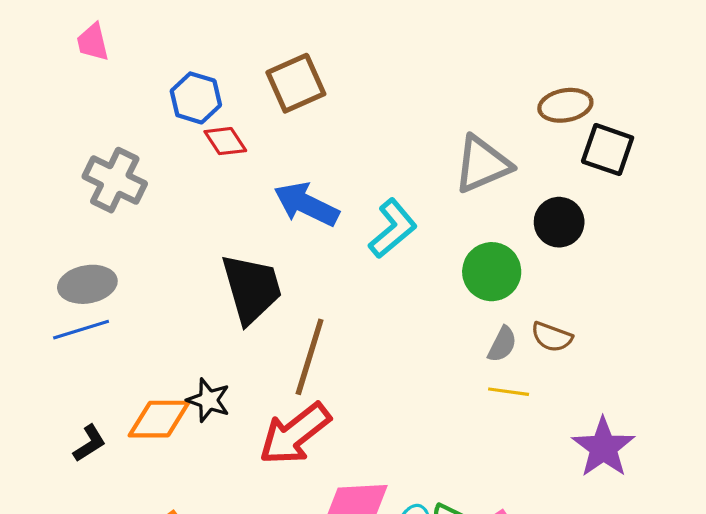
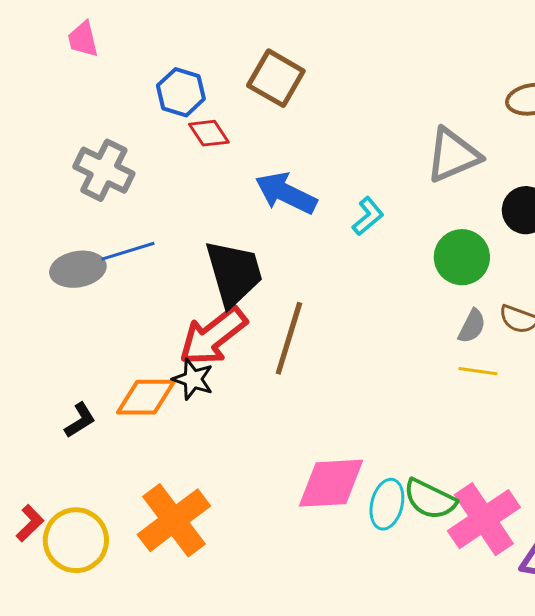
brown square: (296, 83) -> (276, 78), turned -36
cyan L-shape: (393, 228) -> (368, 216), size x0.7
blue line: (81, 330) -> (128, 251), moved
red arrow: (295, 434) -> (213, 336), moved

